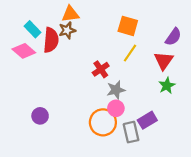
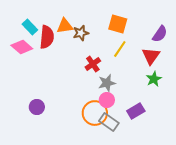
orange triangle: (70, 14) -> (65, 26), moved
brown star: (67, 30) -> (81, 33), moved
gray rectangle: (131, 132) -> (109, 122), moved, turned -42

